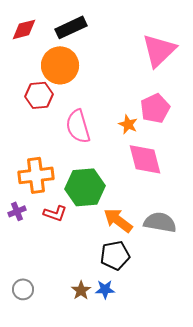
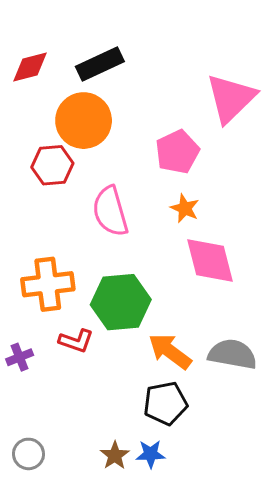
pink pentagon: (155, 108) -> (177, 152), moved
purple cross: (17, 211) -> (20, 357), moved

